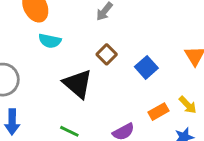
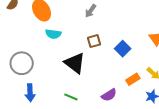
brown square: (107, 54) -> (94, 41), turned 32

